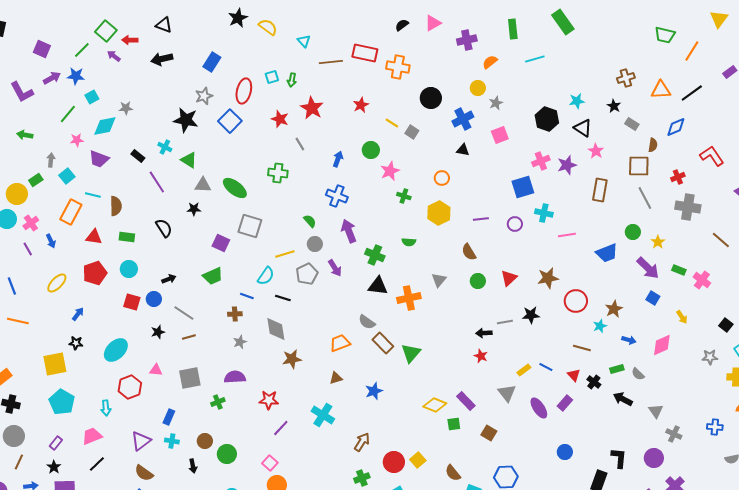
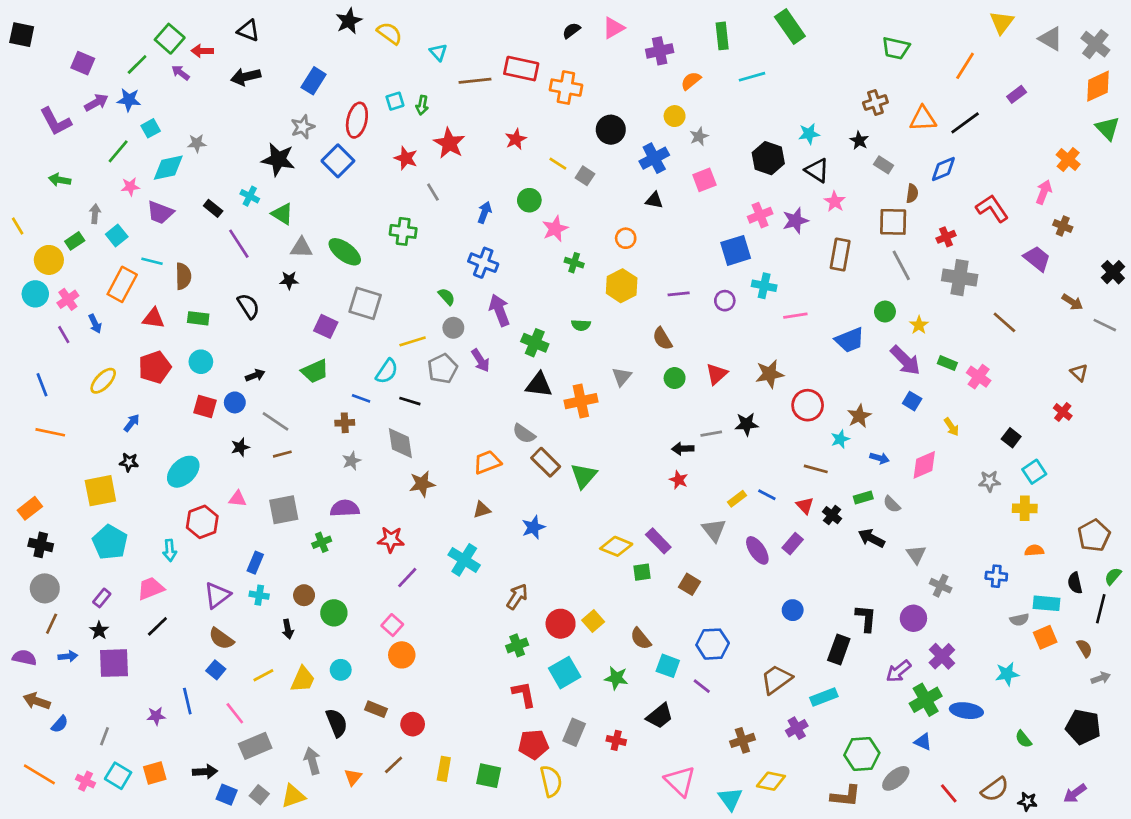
green trapezoid: (665, 35) -> (896, 48), moved

